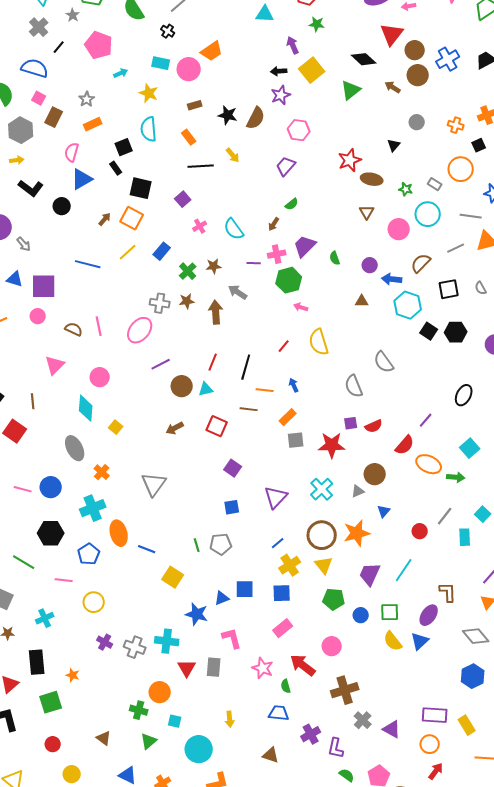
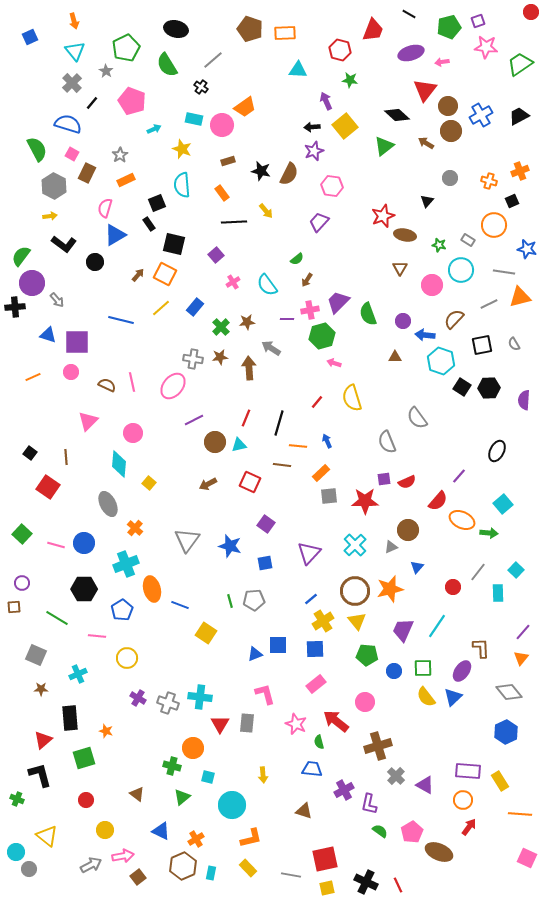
green semicircle: (292, 204) -> (297, 259), moved
green semicircle: (335, 258) -> (368, 314), size x1.6
blue star: (197, 614) -> (230, 546), moved

